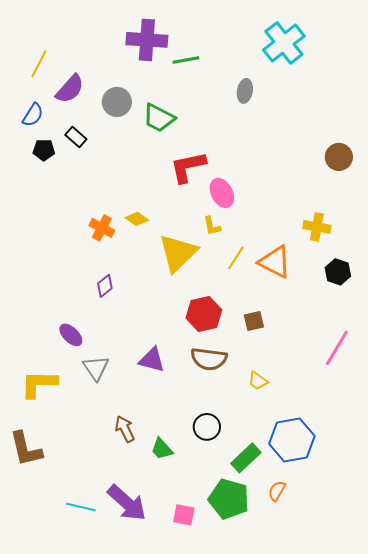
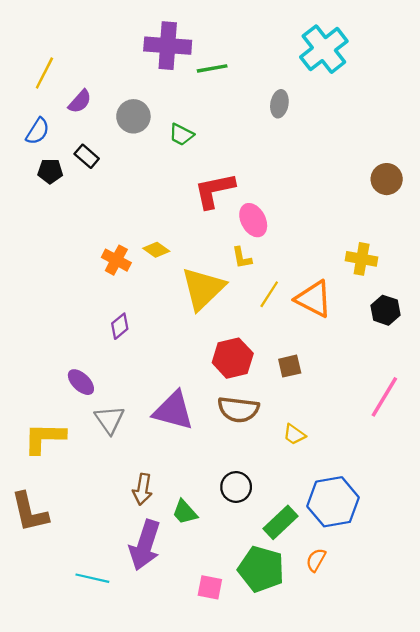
purple semicircle: (70, 89) -> (80, 102), size x0.7
green trapezoid: (159, 118) -> (181, 135), size x0.7
purple triangle: (152, 360) -> (173, 411), size x1.4
brown arrow: (125, 429) -> (143, 489), turned -144
purple arrow: (127, 503) -> (145, 545), moved, turned 66

